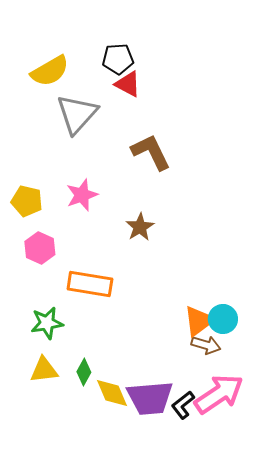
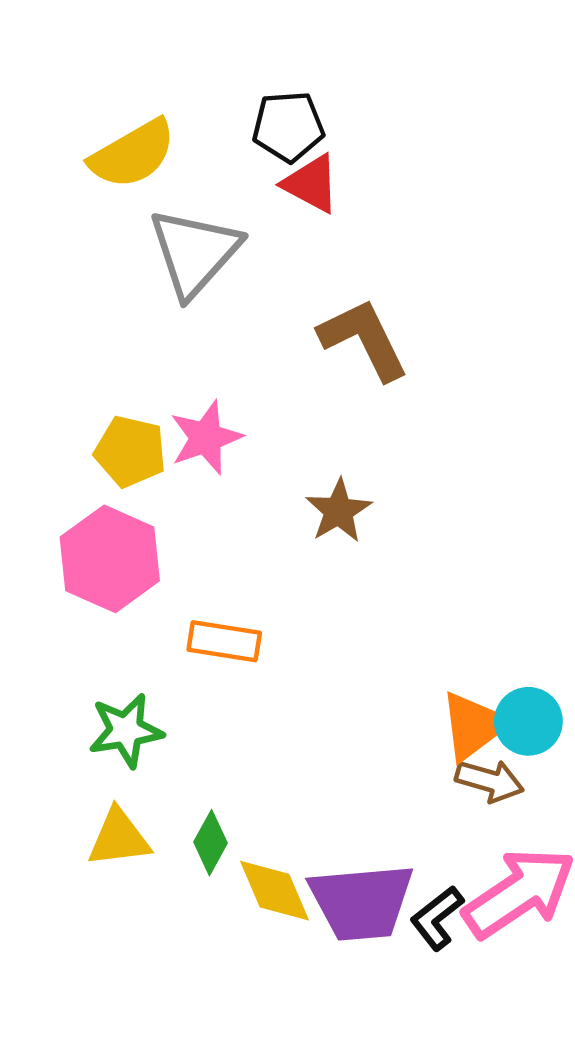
yellow pentagon: (27, 201) -> (130, 451), moved
pink hexagon: (40, 248) -> (110, 559), size x1.4
orange rectangle: (90, 284) -> (224, 641), size x0.7

